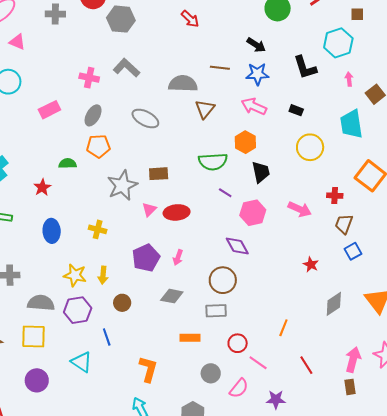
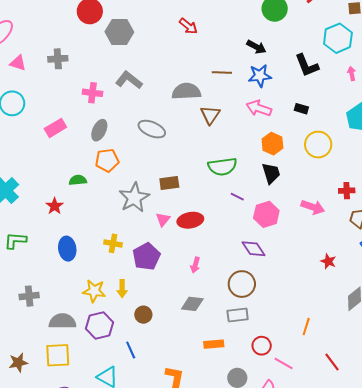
gray cross: (55, 14) -> (58, 59), moved
orange hexagon: (245, 142) -> (272, 144), moved
purple pentagon: (146, 258) -> (146, 256), moved

